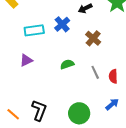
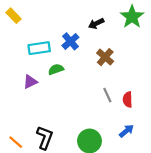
green semicircle: (67, 64) -> (56, 69), moved

